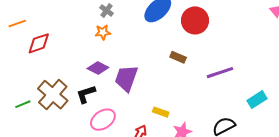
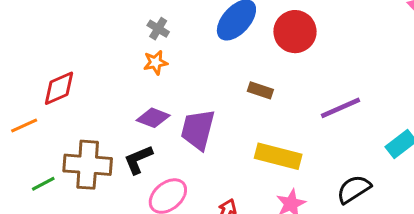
orange line: (17, 24) -> (24, 126), moved
brown rectangle: (178, 57) -> (260, 90), moved
brown cross: (53, 95) -> (88, 165), turned -32
yellow rectangle: (161, 112) -> (278, 156), moved, size x1.8

